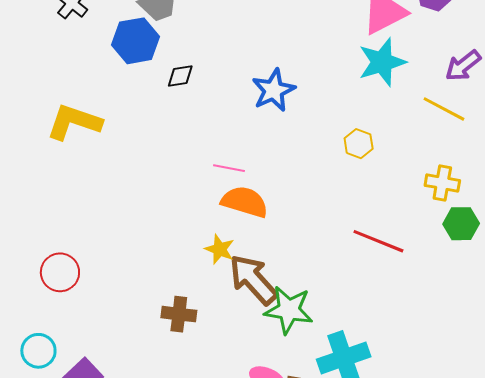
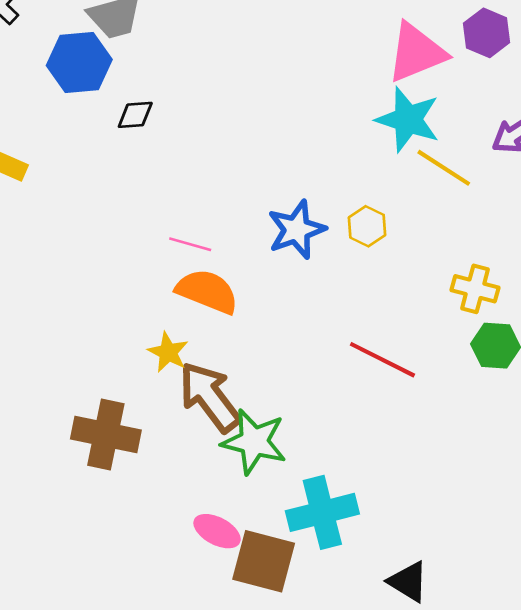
cyan star: (382, 62) -> (408, 120), turned 30
blue star: (274, 90) -> (297, 230), moved
yellow line: (444, 109) -> (444, 168), moved
brown cross: (179, 314) -> (106, 435), size x1.4

